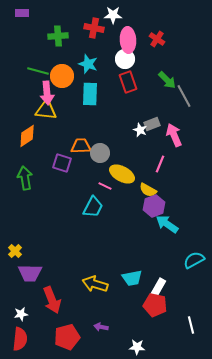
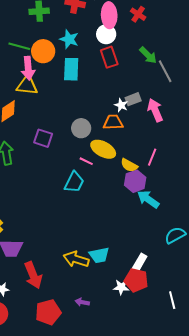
orange trapezoid: (81, 146) -> (113, 122), moved
pink line: (160, 164) -> (152, 157), moved
cyan trapezoid: (132, 278) -> (99, 255), moved
white star: (137, 347) -> (121, 287), moved

